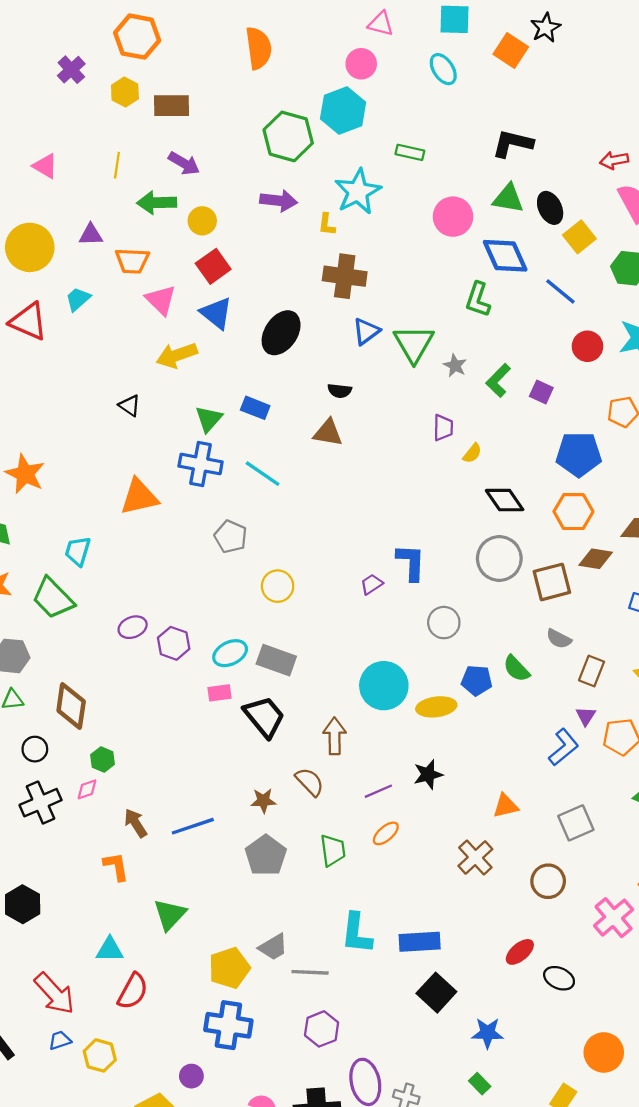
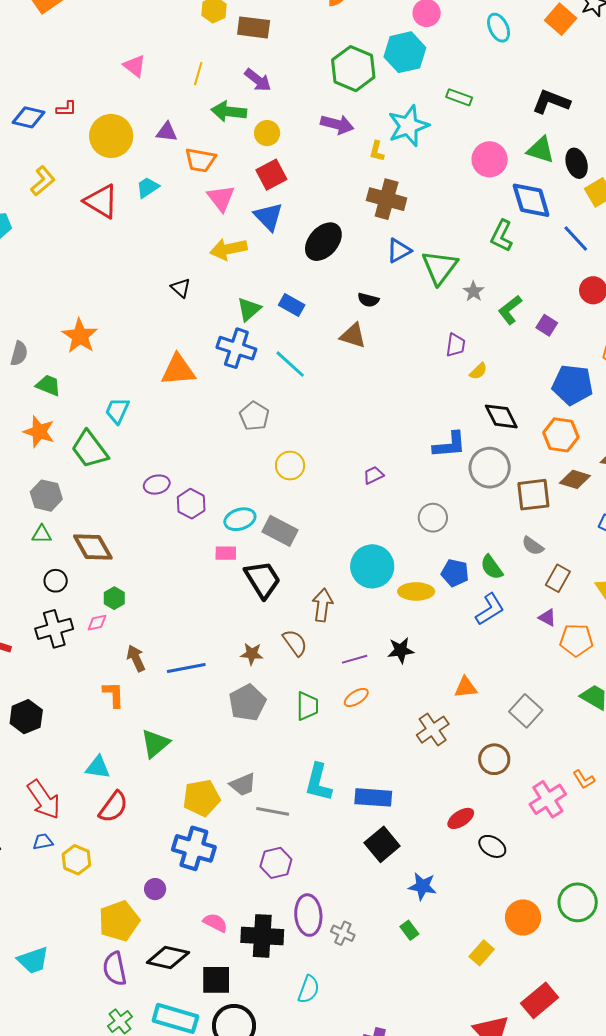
blue L-shape: (411, 562) -> (450, 445), moved, turned 75
brown diamond: (71, 706) -> (93, 547), turned -45
purple triangle: (586, 716) -> (547, 617), turned -42
blue L-shape: (564, 747) -> (490, 609), moved
gray square: (576, 823) -> (526, 711), turned -32

